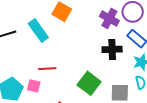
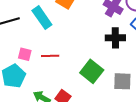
pink square: (34, 86) -> (25, 54), moved

